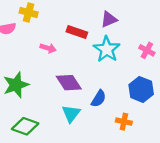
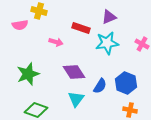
cyan star: (107, 49) -> (107, 43), turned 30
blue hexagon: (141, 89) -> (126, 83), moved
orange cross: (124, 122) -> (130, 110), moved

